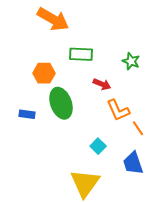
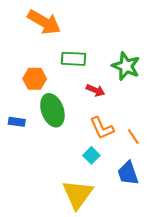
green star: (131, 61) -> (126, 66), size x1.5
orange L-shape: (118, 110) -> (102, 128), moved

